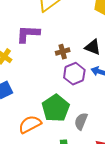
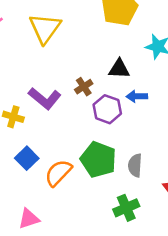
purple L-shape: (28, 34) -> (45, 98), moved, turned -125
orange semicircle: (30, 124) -> (58, 173), moved

